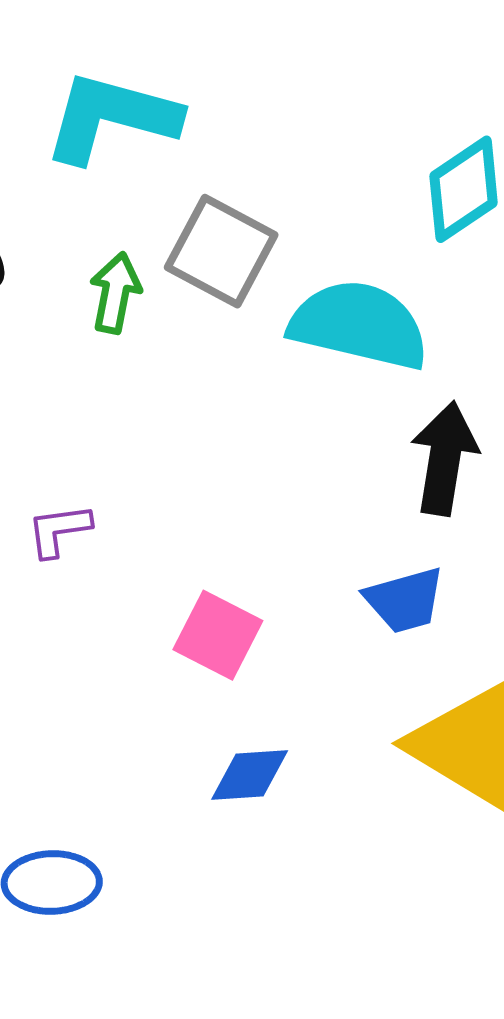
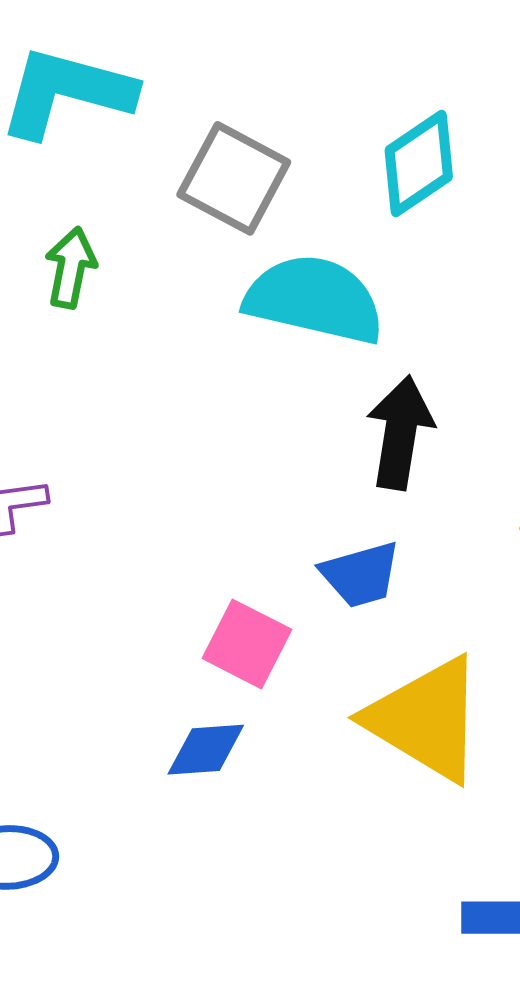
gray square: (221, 251) -> (234, 178), moved
pink square: (218, 635) -> (247, 644), moved

